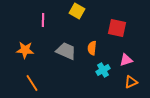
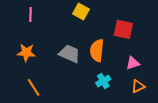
pink line: (43, 20) -> (30, 15), moved
orange semicircle: (92, 48) -> (97, 50), size x1.5
cyan cross: (103, 70) -> (103, 81), moved

